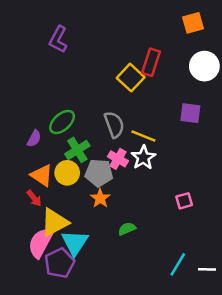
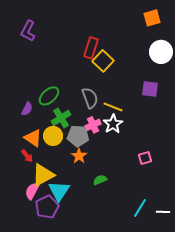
purple L-shape: (58, 39) -> (28, 31), moved
red rectangle: (151, 62) -> (91, 48), moved
pink cross: (118, 159) -> (93, 125), turned 35
pink semicircle: (40, 243) -> (32, 191), size x0.7

